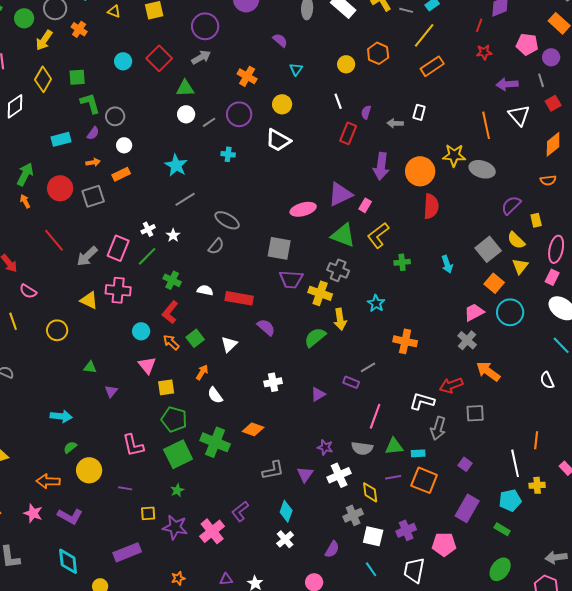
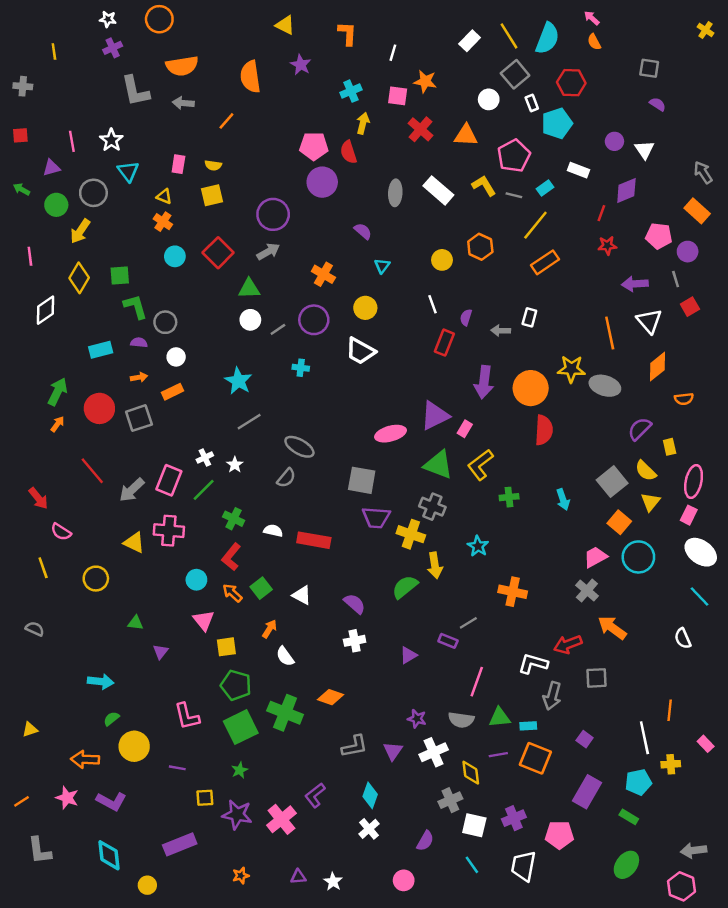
orange cross: (79, 29) -> (163, 222), moved
purple semicircle: (93, 133) -> (139, 343), turned -120
orange diamond: (553, 144) -> (658, 367), moved
orange arrow: (25, 201) -> (57, 424), turned 64
purple semicircle: (266, 327) -> (355, 604), moved
white triangle: (229, 344) -> (302, 595), turned -48

